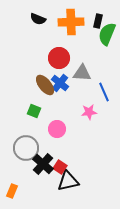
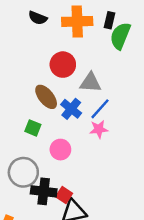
blue cross: (60, 83) -> (71, 109), moved
blue line: (104, 92) -> (100, 109), moved, turned 66
black cross: (43, 164) -> (44, 191), turned -35

